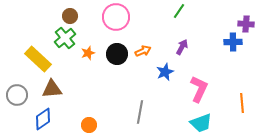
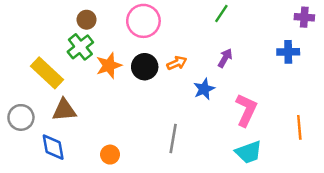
purple cross: (246, 24) -> (304, 17), moved
orange star: (88, 53) -> (109, 65), size x1.5
blue diamond: (43, 119) -> (53, 147), turned -65

